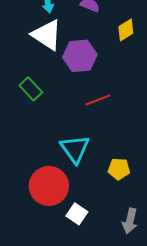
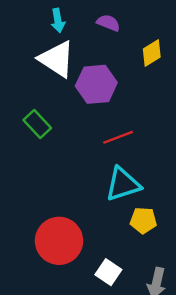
cyan triangle: (75, 149) -> (123, 184), moved, turned 48
white square: (77, 214) -> (108, 272), moved

